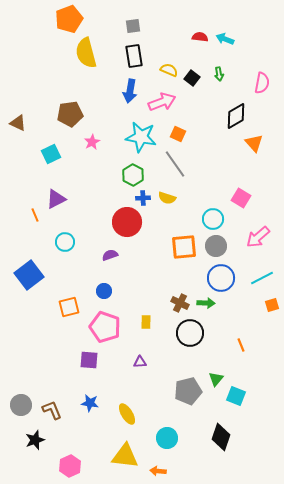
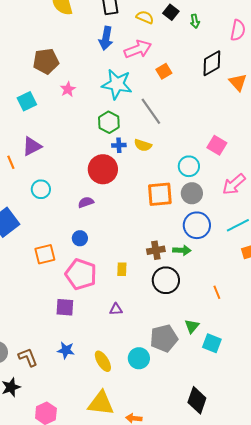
black square: (192, 78) -> (171, 12), moved
orange square: (178, 134) -> (164, 71), moved, turned 35
orange triangle: (254, 143) -> (238, 82), moved
brown cross: (180, 303) -> (156, 250), turned -36
black diamond: (221, 437) -> (197, 400), moved
cyan circle: (167, 438) -> (139, 358), moved

